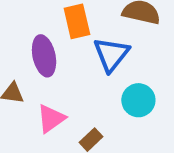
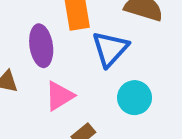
pink triangle: (51, 118) -> (60, 96), moved

